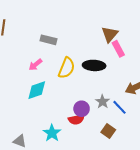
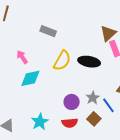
pink arrow: (35, 65) -> (22, 57), moved, turned 88
red semicircle: (76, 119) -> (70, 123), moved
brown square: (108, 131) -> (94, 119), moved

